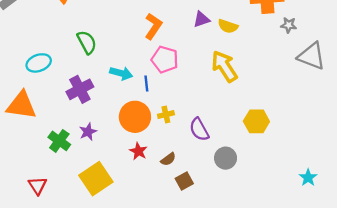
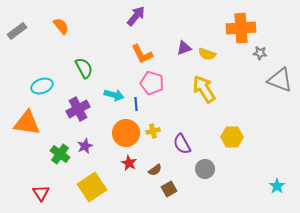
orange L-shape: (153, 26) -> (142, 54), turned 120

